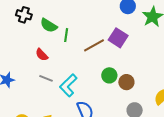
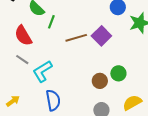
red semicircle: (42, 55) -> (23, 36), size x1.5
green circle: (109, 75) -> (118, 73), moved

